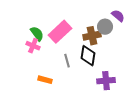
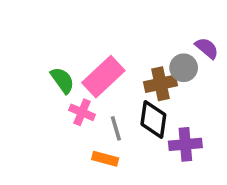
pink cross: (33, 46) -> (82, 112), moved
orange rectangle: (45, 80) -> (105, 159), moved
purple cross: (106, 81) -> (185, 144), moved

